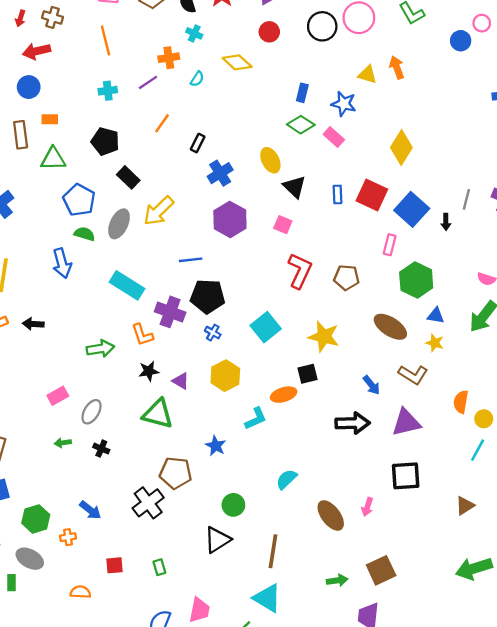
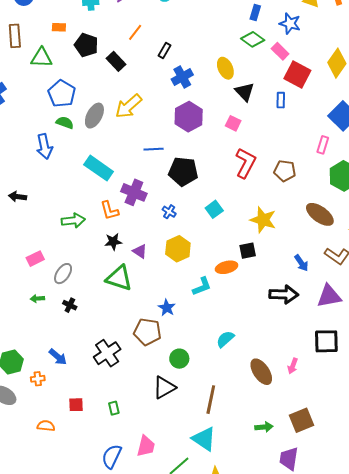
orange rectangle: (50, 119) -> (59, 27), moved
black rectangle: (128, 177) -> (116, 61), moved
red square: (372, 195) -> (297, 75), moved
black pentagon: (208, 296) -> (183, 171), moved
cyan square: (266, 327) -> (214, 209), size x0.7
brown pentagon: (176, 473) -> (147, 332), moved

